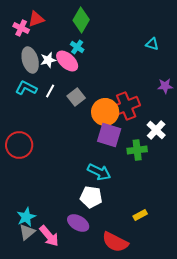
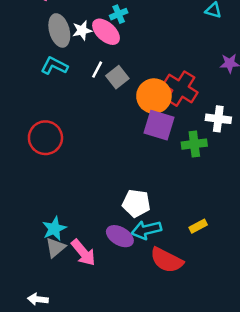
cyan cross: (77, 47) -> (119, 14), turned 32
white line: (50, 91) -> (97, 70), moved
red cross: (126, 106) -> (180, 89), turned -36
white cross: (156, 130) -> (218, 119), turned -36
cyan arrow: (99, 172) -> (146, 230), moved, turned 140

